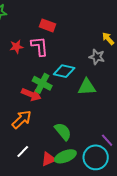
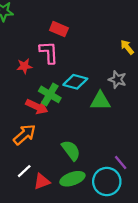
red star: (16, 47) -> (24, 66), moved
gray star: (97, 57) -> (117, 80), moved
red triangle: (49, 159) -> (42, 181), moved

